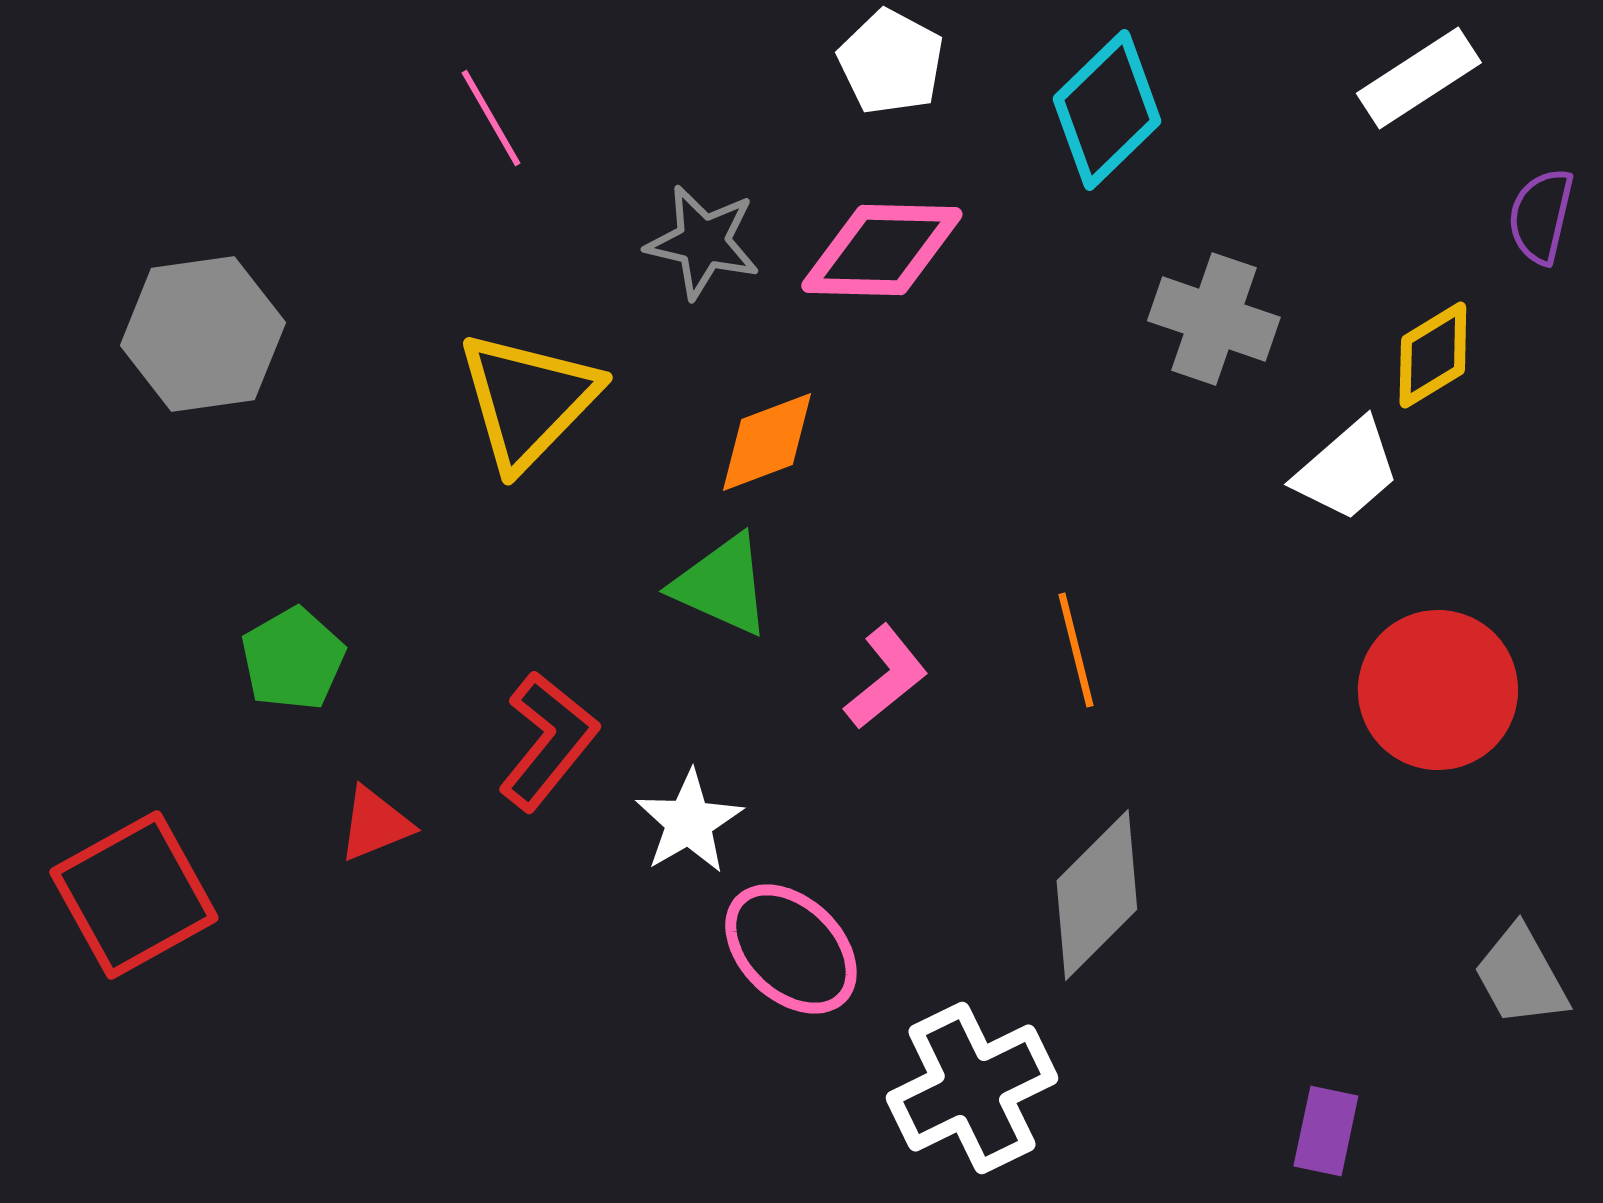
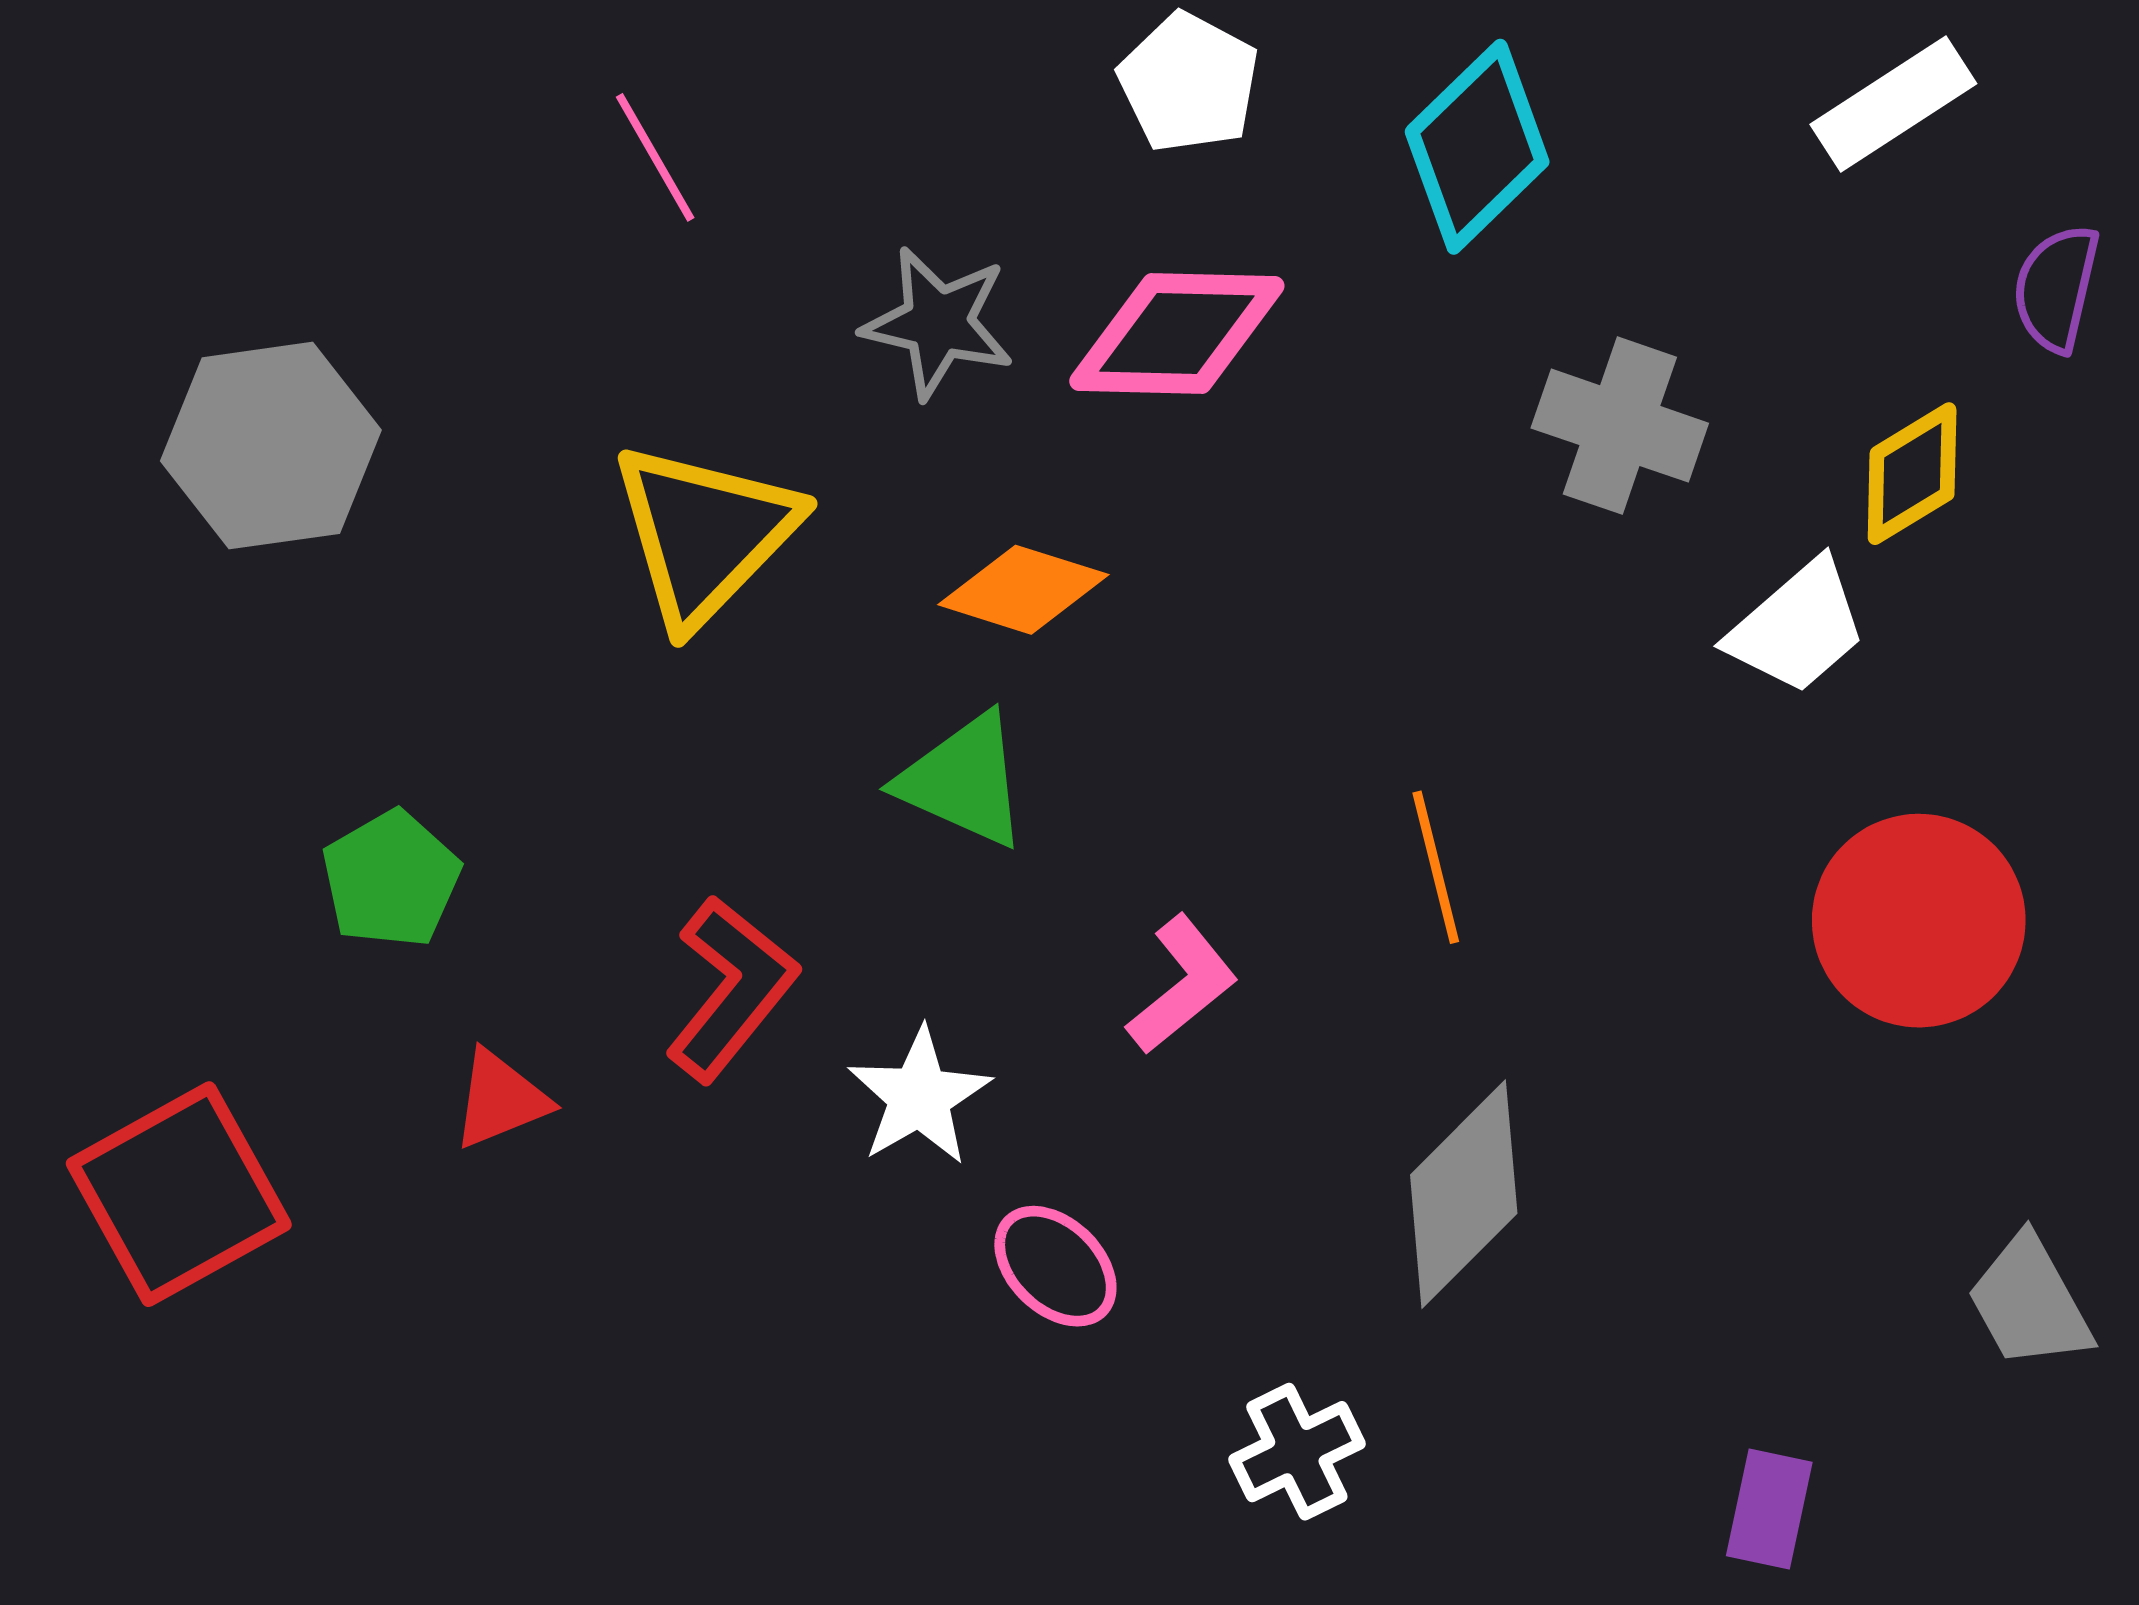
orange diamond: (767, 442) -> (1023, 590), turned 38
pink L-shape: (886, 677) -> (1182, 985), moved
pink ellipse: (791, 949) -> (1055, 1266), size x0.7
white cross: (972, 1088) -> (1297, 1452), size x0.6

